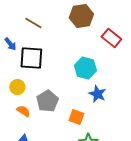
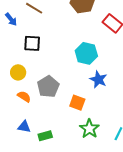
blue arrow: (10, 44) -> (11, 19), moved
black square: (31, 58) -> (32, 43), size x0.7

